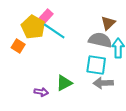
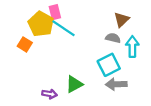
pink rectangle: (46, 16) -> (55, 12), turned -56
gray semicircle: (100, 40) -> (113, 38), size x0.6
cyan square: (96, 65) -> (109, 65), turned -35

